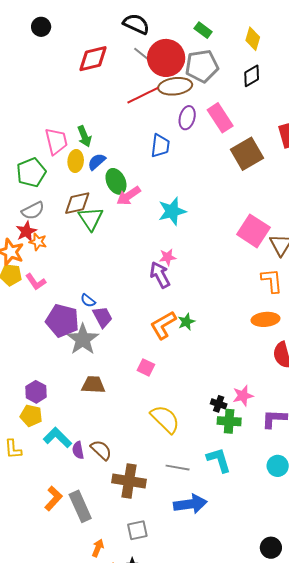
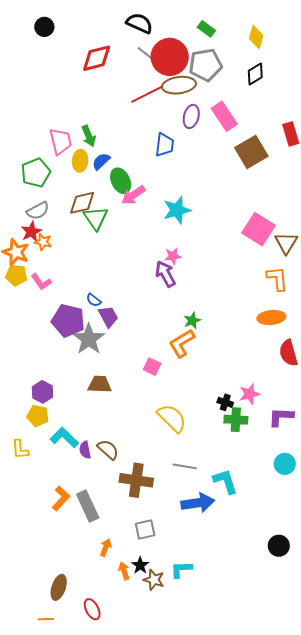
orange L-shape: (163, 325) -> (182, 343), moved
cyan L-shape: (219, 460) -> (225, 481), moved

